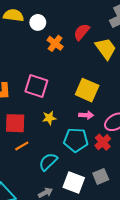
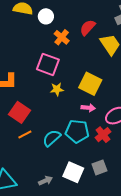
pink square: (36, 86) -> (48, 64), moved
yellow star: (49, 118) -> (57, 89), moved
red square: (15, 123) -> (20, 112), turned 30
cyan semicircle: (48, 162) -> (52, 138), moved

